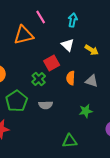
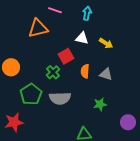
pink line: (41, 17) -> (55, 10), turned -40
white triangle: (68, 45) -> (82, 38), turned -32
gray semicircle: (46, 105) -> (60, 98), size x1.5

